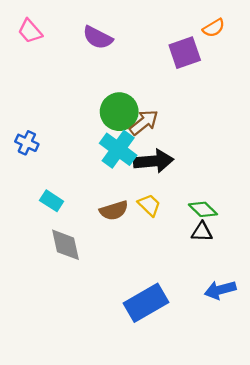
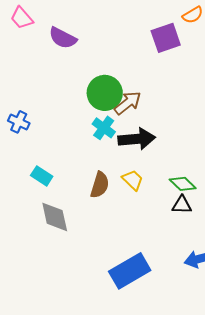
purple semicircle: (98, 38) -> (63, 38), moved
cyan cross: (118, 149) -> (104, 128), size x0.7
brown semicircle: (114, 210) -> (100, 185), turned -56

